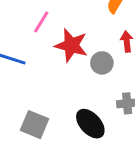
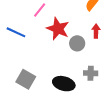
black ellipse: (90, 124) -> (64, 84), turned -40

